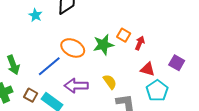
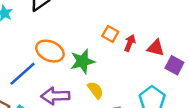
green star: (103, 45) -> (83, 61), moved
red triangle: (148, 69) -> (156, 48), moved

